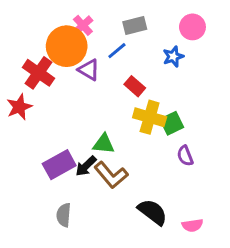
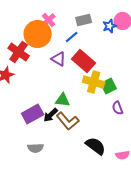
blue star: (173, 57) -> (110, 26), moved
purple triangle: (89, 70) -> (59, 59), moved
red rectangle: (135, 86) -> (84, 61), size x1.6
gray semicircle: (64, 215) -> (36, 148), turned -98

